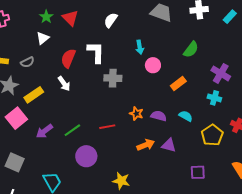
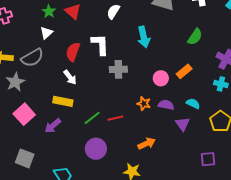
cyan arrow: (140, 47) -> (144, 37), size x1.5
gray semicircle: (27, 62) -> (32, 58), size x1.6
pink circle: (153, 65) -> (161, 78), moved
yellow rectangle: (34, 95) -> (63, 101), moved, turned 48
green line: (72, 130) -> (92, 118), moved
orange arrow: (146, 145) -> (147, 143), moved
purple triangle: (169, 145) -> (183, 124), moved, turned 42

